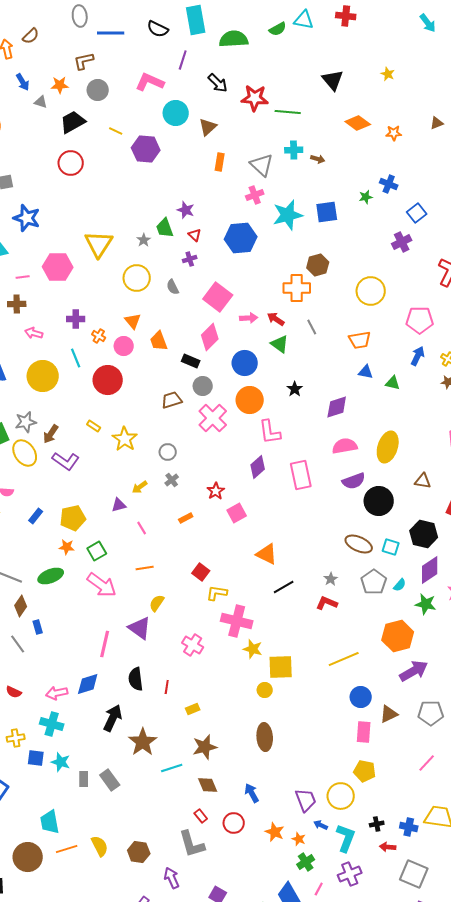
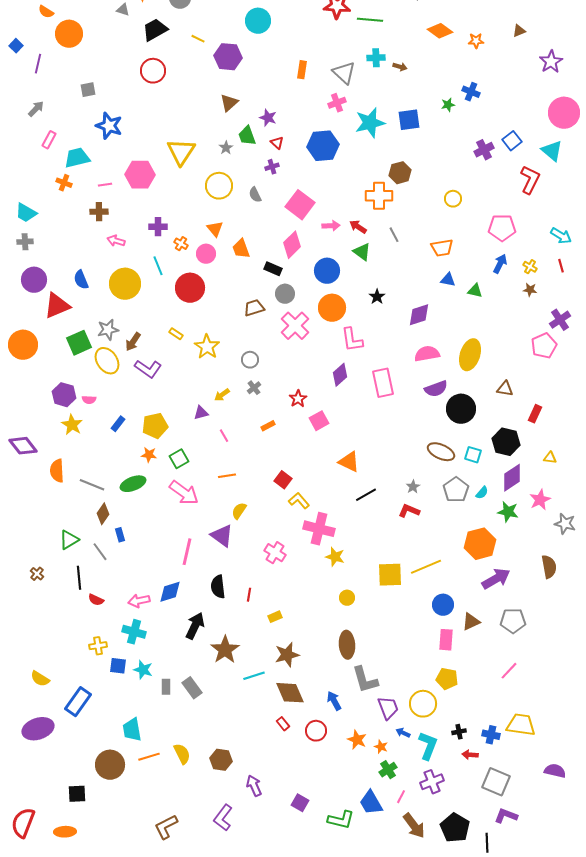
brown triangle: (208, 127) -> (229, 103), moved
blue square: (417, 213) -> (512, 141), moved
yellow circle: (371, 291) -> (453, 199), size x0.6
yellow L-shape: (217, 593) -> (299, 501), turned 40
yellow square: (281, 667) -> (390, 575), moved
brown diamond: (208, 785) -> (290, 693), size x1.4
gray L-shape: (192, 844) -> (365, 680), moved

